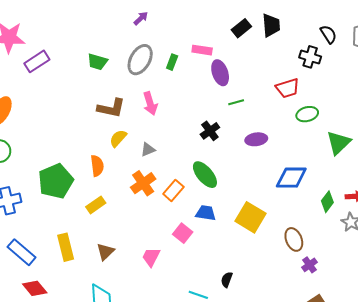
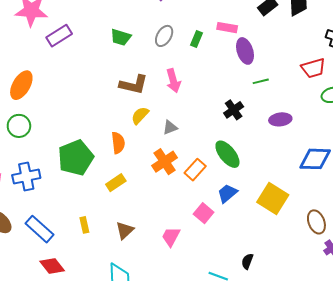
gray ellipse: (140, 60) -> (164, 36), size x0.7
blue trapezoid: (206, 213) -> (227, 193), turned -50
yellow rectangle: (66, 247) -> (84, 225), size x0.6

